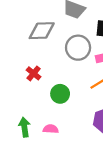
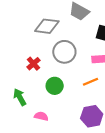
gray circle: (78, 48) -> (64, 52), moved
green arrow: (24, 127) -> (20, 97), moved, turned -30

